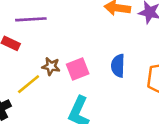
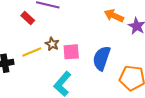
blue semicircle: (118, 66) -> (102, 58), size x1.4

